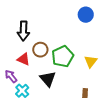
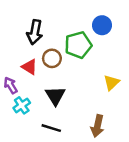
blue circle: (86, 15) -> (102, 25), moved
green pentagon: (63, 56) -> (78, 45), moved

